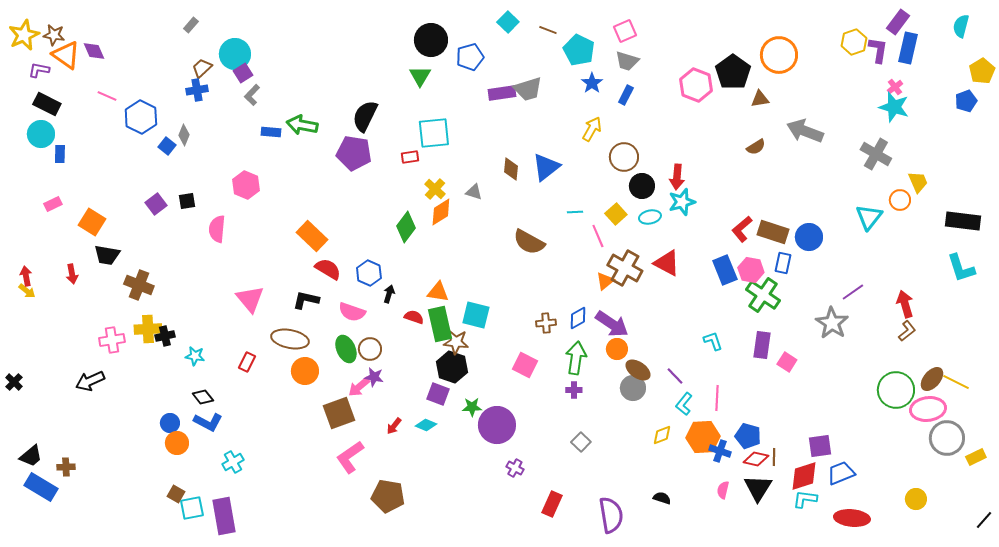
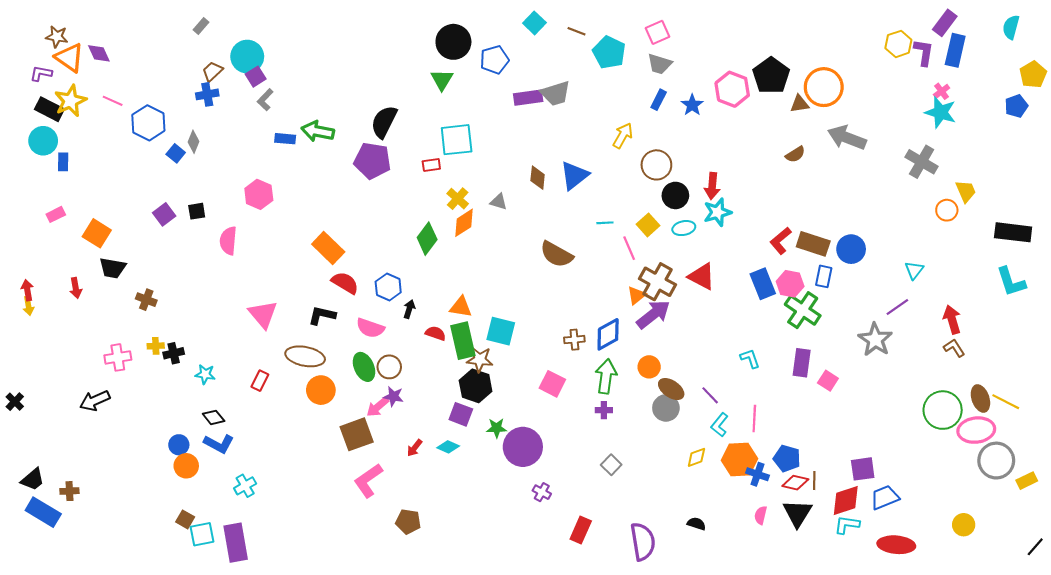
yellow star: (24, 35) -> (70, 101), moved
orange circle: (779, 55) -> (824, 87), moved
blue star: (592, 83) -> (692, 105), moved
cyan triangle: (869, 217) -> (914, 270), moved, size x0.7
brown cross: (139, 285) -> (146, 300), size x0.7
yellow arrow: (27, 291) -> (28, 306), turned 42
blue diamond: (578, 318) -> (608, 334), size x1.4
purple arrow: (612, 324) -> (653, 314), moved, turned -72
yellow cross: (148, 329) -> (156, 346), size x0.6
brown L-shape: (907, 331) -> (954, 348), turned -85
brown ellipse: (932, 379) -> (980, 398), turned -60
brown pentagon: (388, 496) -> (408, 522), size x0.7

